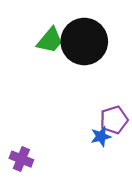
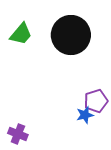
green trapezoid: (50, 40) -> (21, 34), moved

